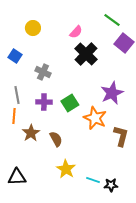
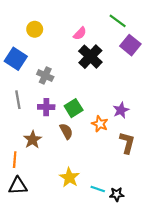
blue square: (15, 56) -> (16, 59), size x1.5
purple star: (112, 93) -> (121, 110), moved, size x0.7
orange line: (14, 116) -> (15, 160), moved
orange star: (95, 118) -> (100, 124), size x0.7
brown semicircle: (56, 139) -> (66, 131), moved

